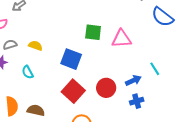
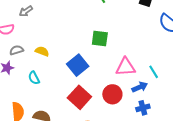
pink triangle: (121, 39) -> (125, 67), moved
blue square: (71, 59) -> (78, 65), turned 30
cyan line: (155, 69) -> (154, 72), moved

